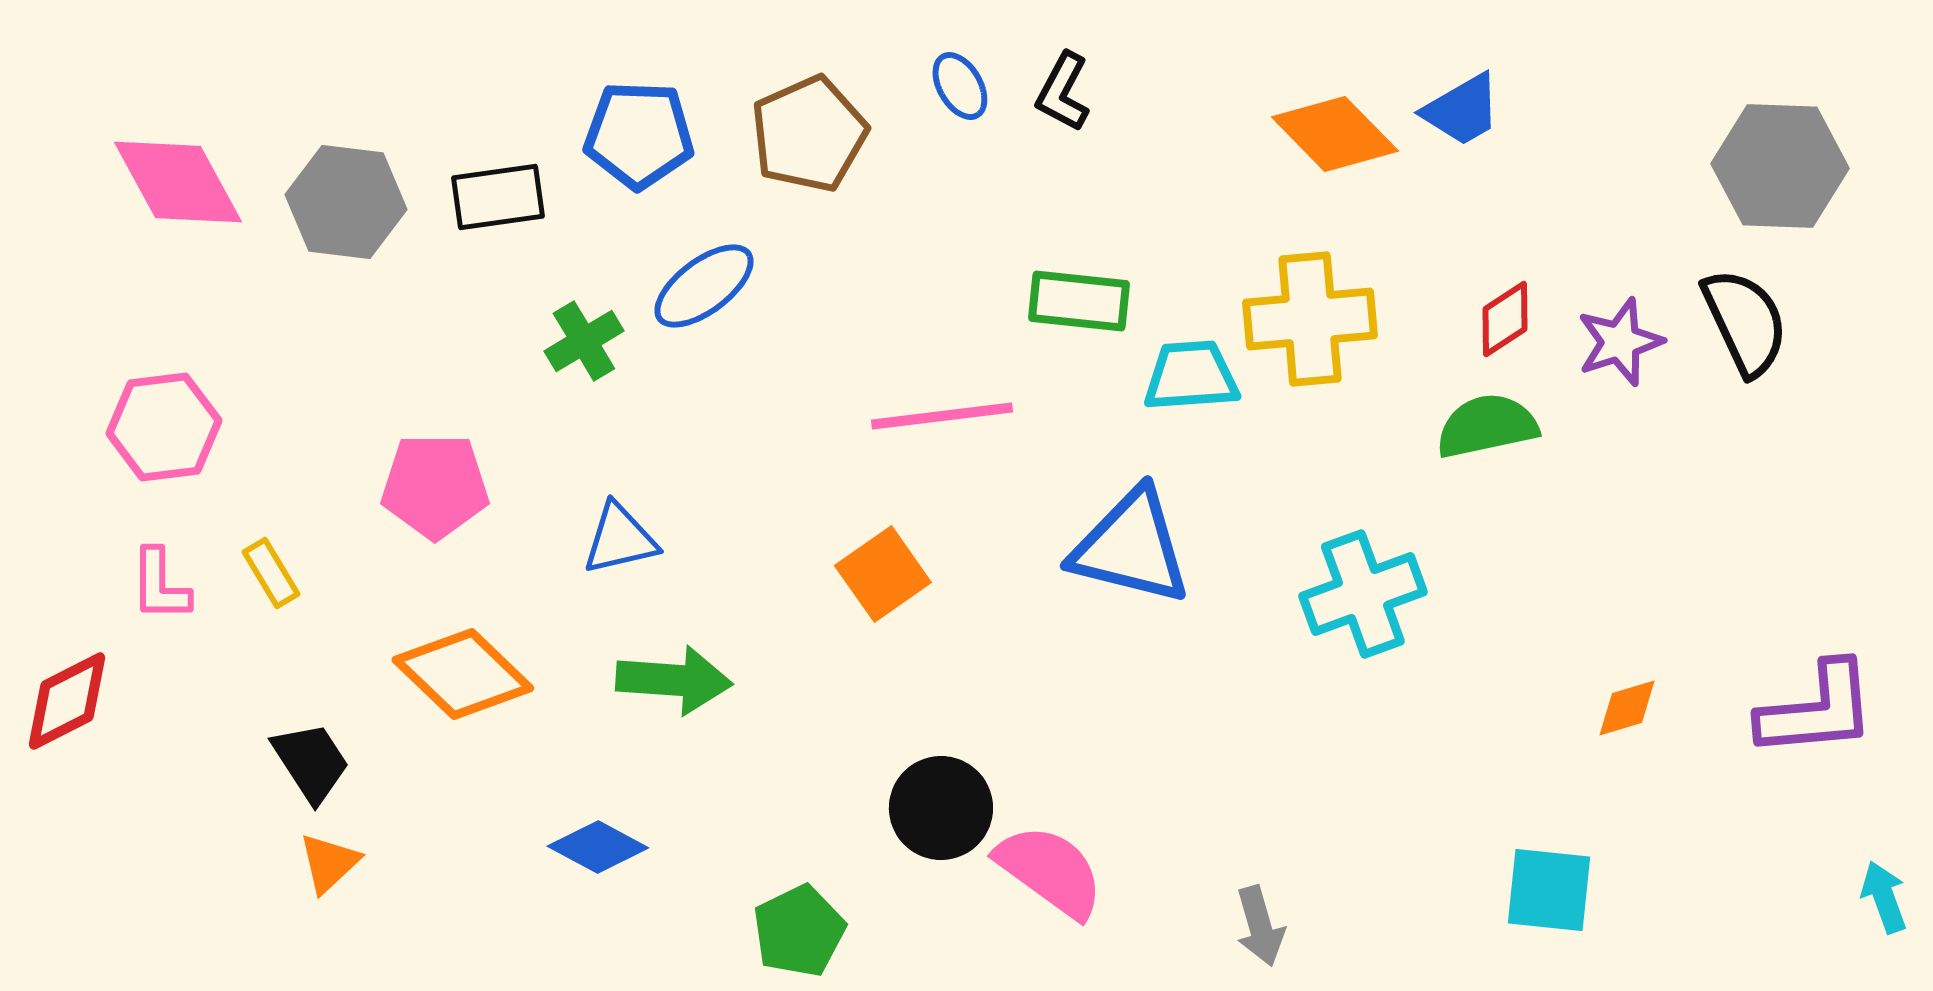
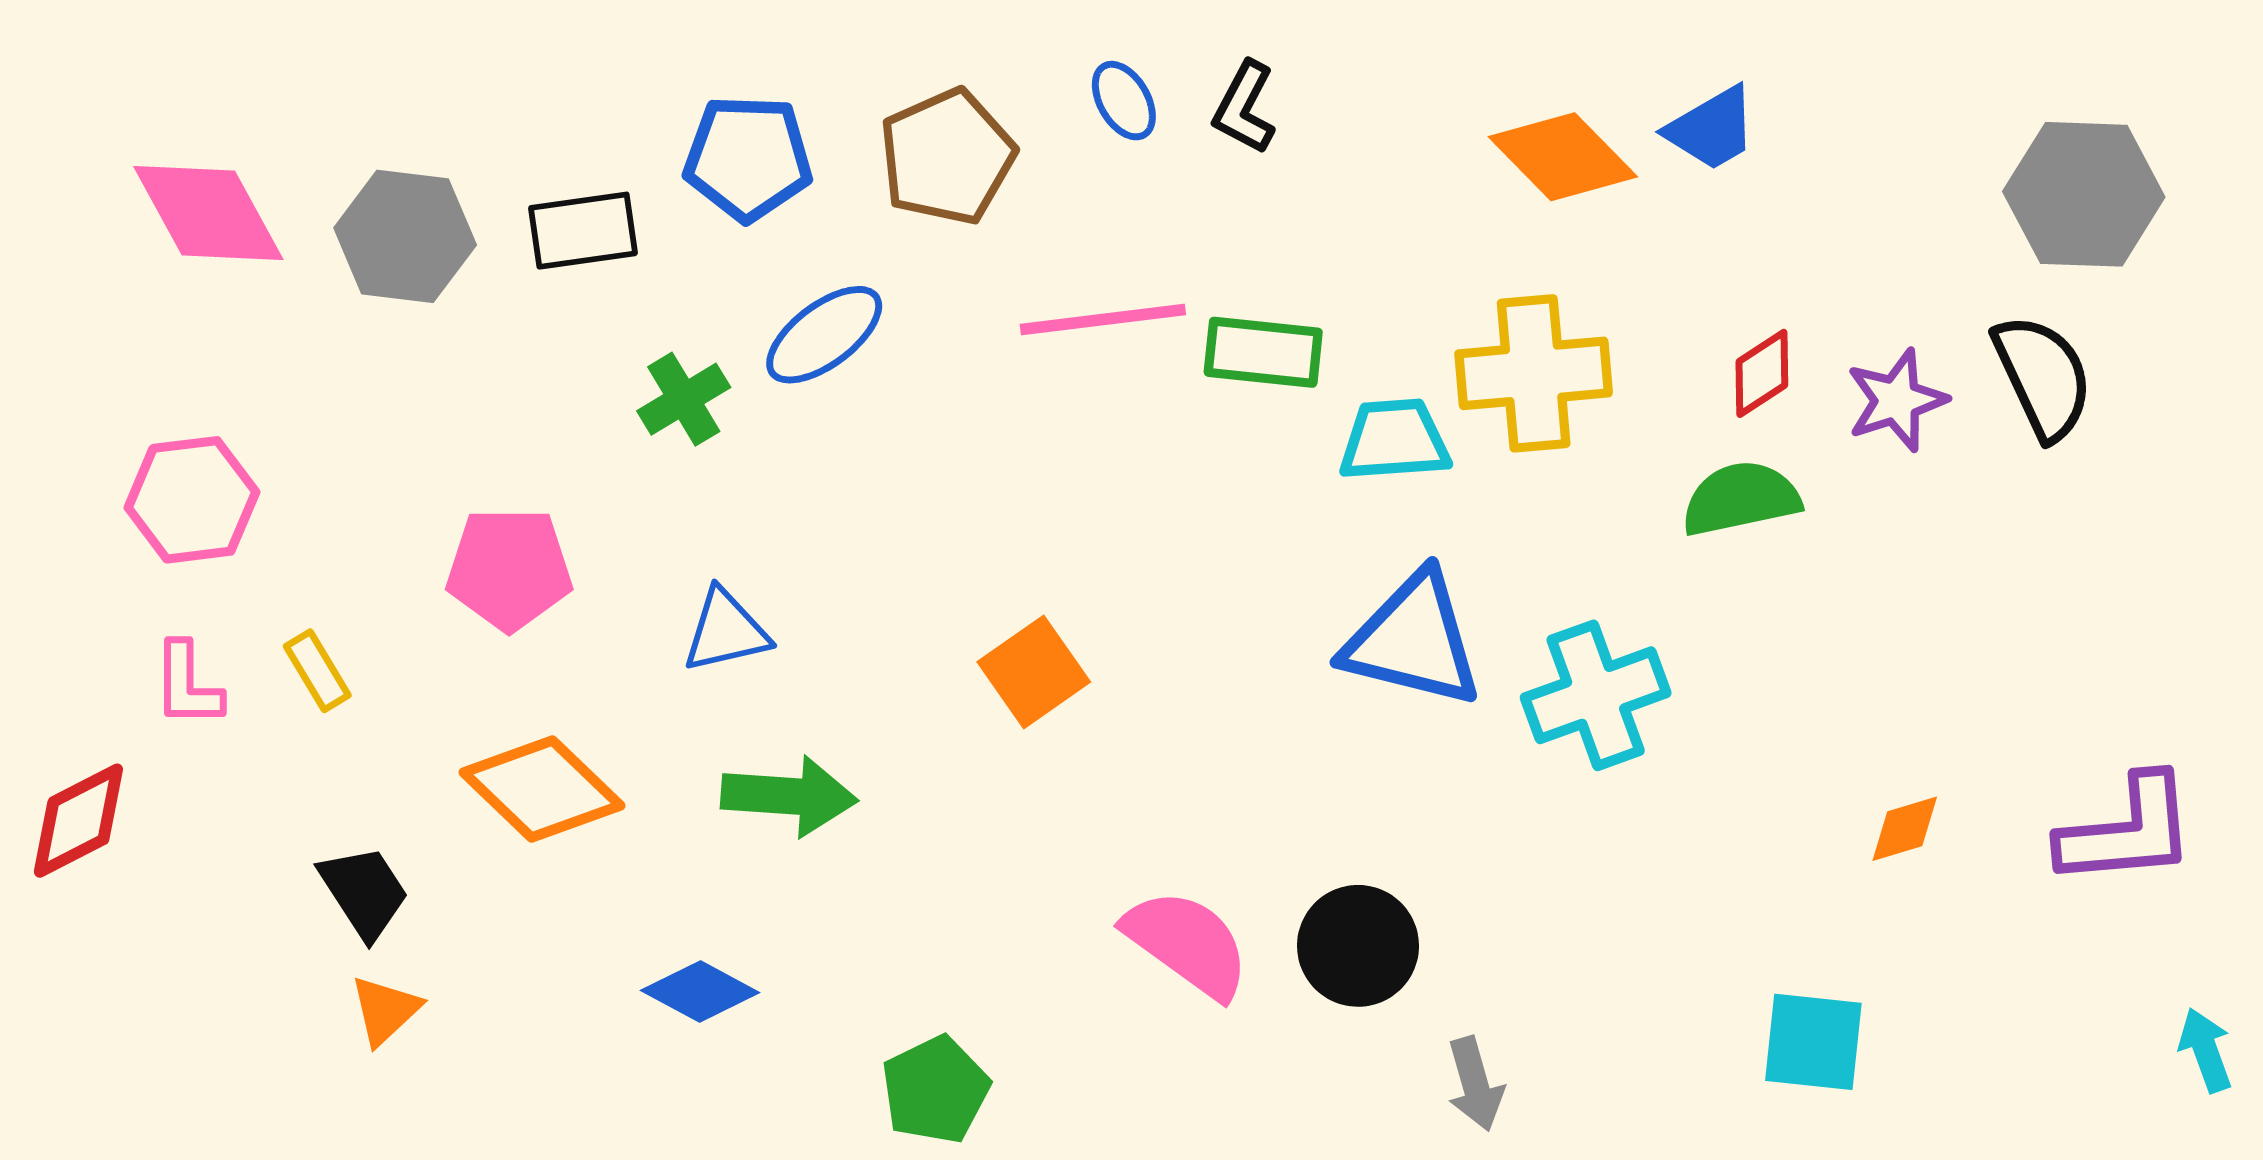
pink line: (942, 416) -> (1103, 320), moved
blue triangle: (1131, 547) -> (1413, 640), moved
black circle: (941, 808) -> (1358, 946), moved
pink semicircle: (1050, 871) -> (1187, 944), moved

